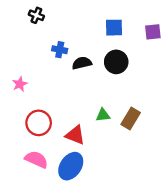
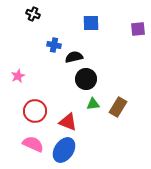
blue square: (114, 28) -> (91, 23), moved
black circle: (116, 62) -> (86, 79), moved

